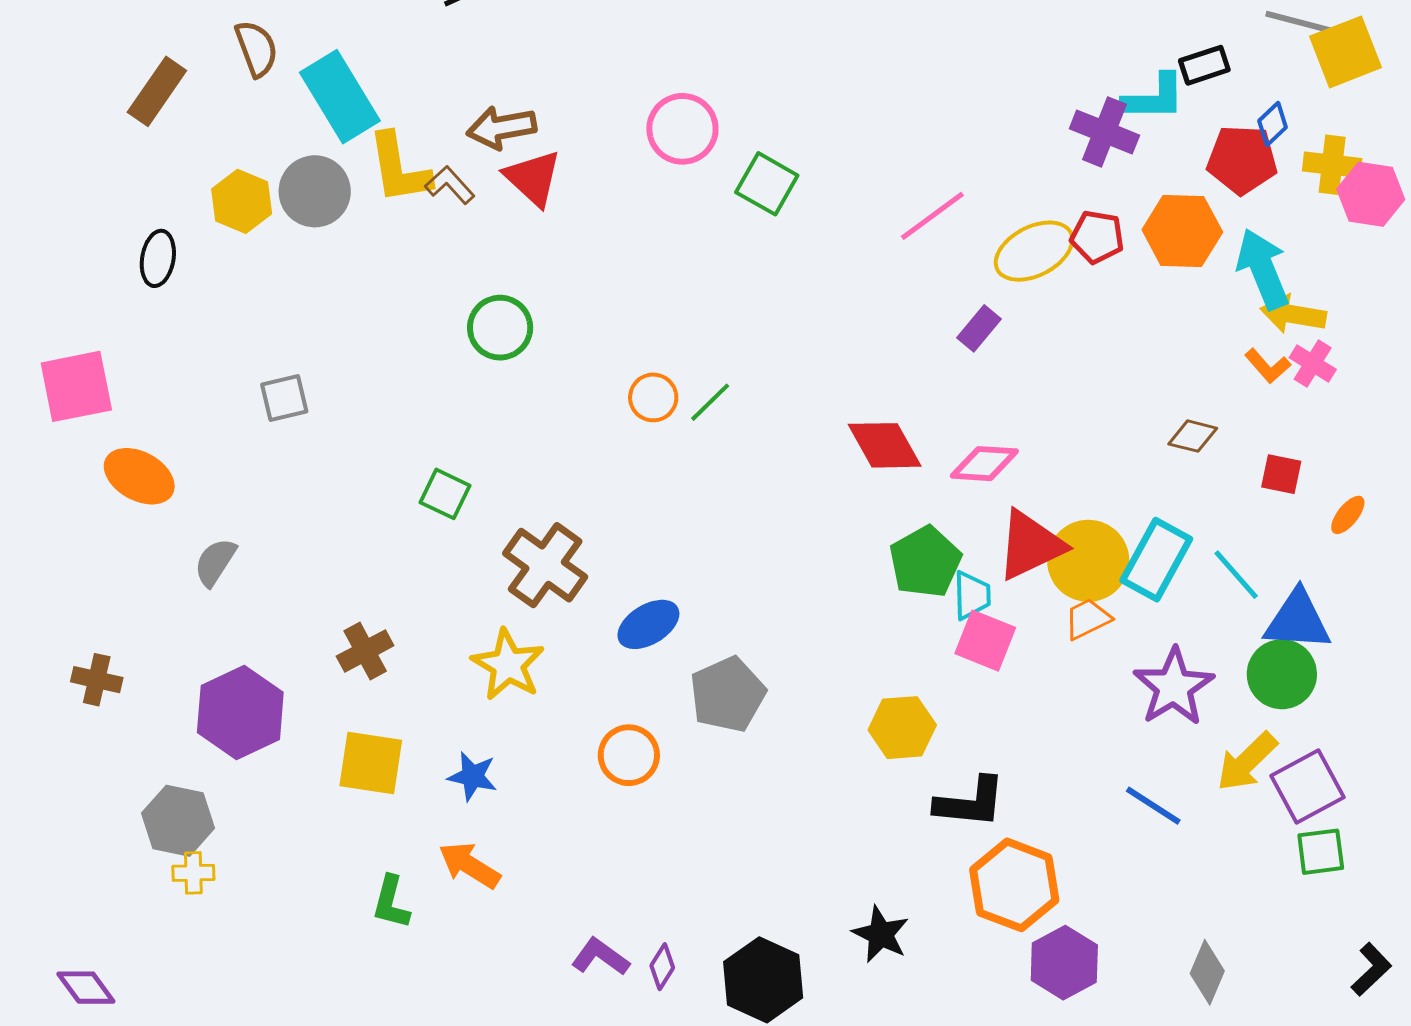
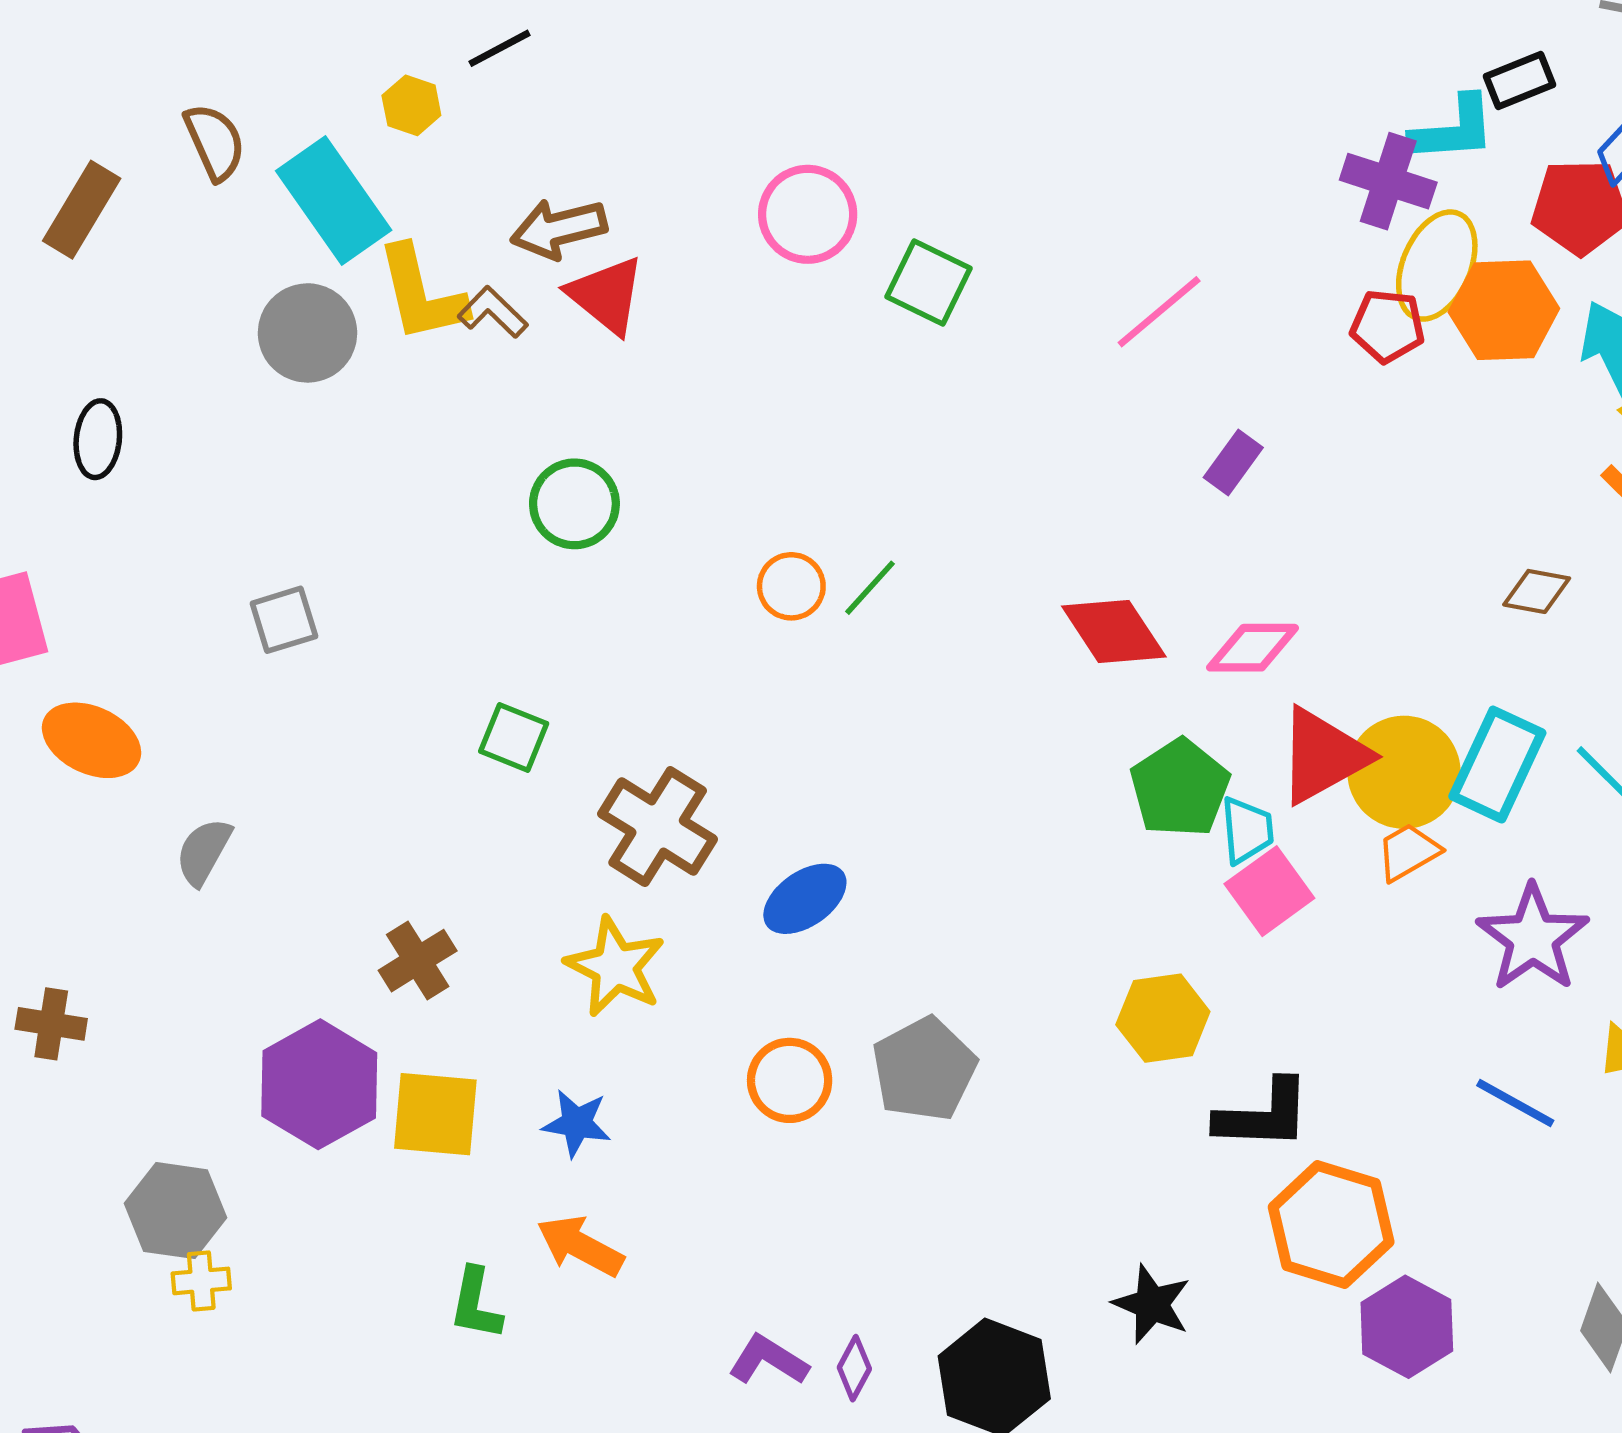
yellow hexagon: (242, 201) -> (411, 105), moved, size x0.7
yellow ellipse: (1034, 251) -> (1437, 266), moved, turned -36
pink square: (985, 641) -> (1269, 891), turned 36
gray pentagon: (728, 694) -> (924, 1069), moved
purple hexagon: (240, 712) -> (319, 1084), moved

